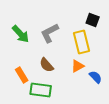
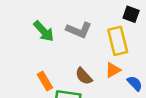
gray L-shape: (50, 33) -> (79, 30), turned -130
brown semicircle: (47, 65) -> (84, 76), moved

